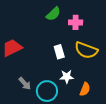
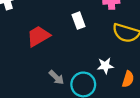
white rectangle: (59, 52) -> (79, 21), moved

